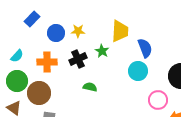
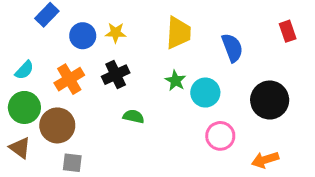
blue semicircle: (145, 48) -> (232, 48), moved
green star: (102, 51) -> (175, 81), moved
orange cross: (47, 62) -> (69, 79), turned -30
pink circle: (158, 100) -> (220, 136), moved

